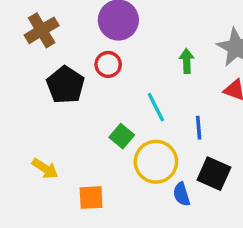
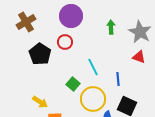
green arrow: (187, 61) -> (111, 27), moved
yellow arrow: (45, 169) -> (40, 102), moved

